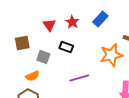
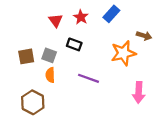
brown square: (22, 43) -> (26, 56), moved
orange semicircle: (32, 76) -> (50, 75), moved, turned 112
purple line: (79, 78) -> (88, 78), turned 36

